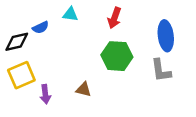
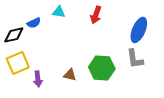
blue ellipse: (166, 36) -> (139, 30), turned 30
green hexagon: (117, 56) -> (102, 68), moved

